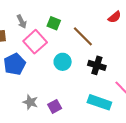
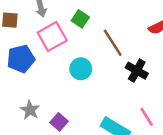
black cross: (97, 65) -> (137, 71), moved
purple square: (55, 106) -> (59, 122), turned -32

